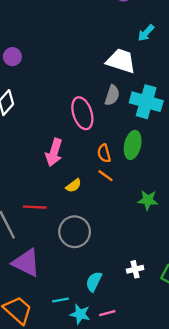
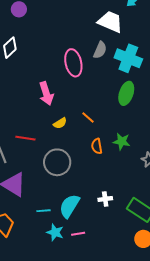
green ellipse: (133, 145) -> (126, 93), moved
pink arrow: (54, 152) -> (46, 94), turned -40
orange semicircle: (104, 153) -> (97, 146), moved
cyan semicircle: (94, 282) -> (69, 206), size x1.4
cyan line: (60, 300) -> (44, 211), moved

